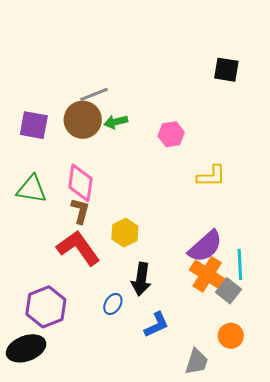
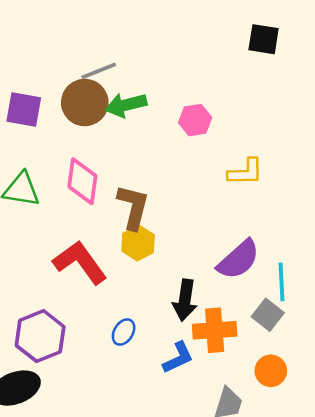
green arrow: (116, 122) -> (126, 105), size x1.4
brown L-shape: (80, 211) -> (133, 207), moved, size x1.4
orange cross: (207, 274) -> (215, 330), moved, turned -36
black arrow: (141, 279) -> (185, 300), moved

